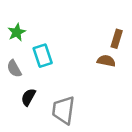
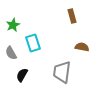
brown rectangle: (117, 39) -> (72, 16), moved, turned -32
gray trapezoid: (63, 110) -> (62, 72), moved

